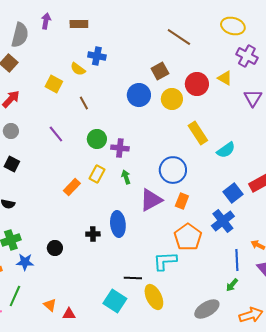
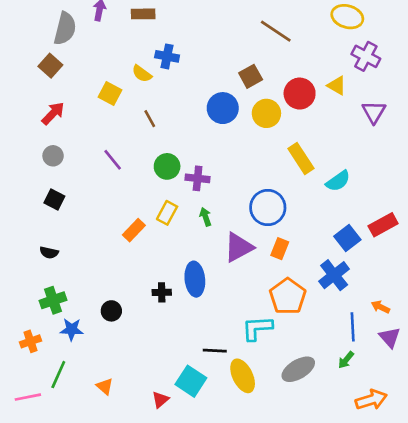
gray ellipse: (207, 309) -> (298, 369), moved
red triangle: (69, 314) -> (160, 400), moved, turned -40

